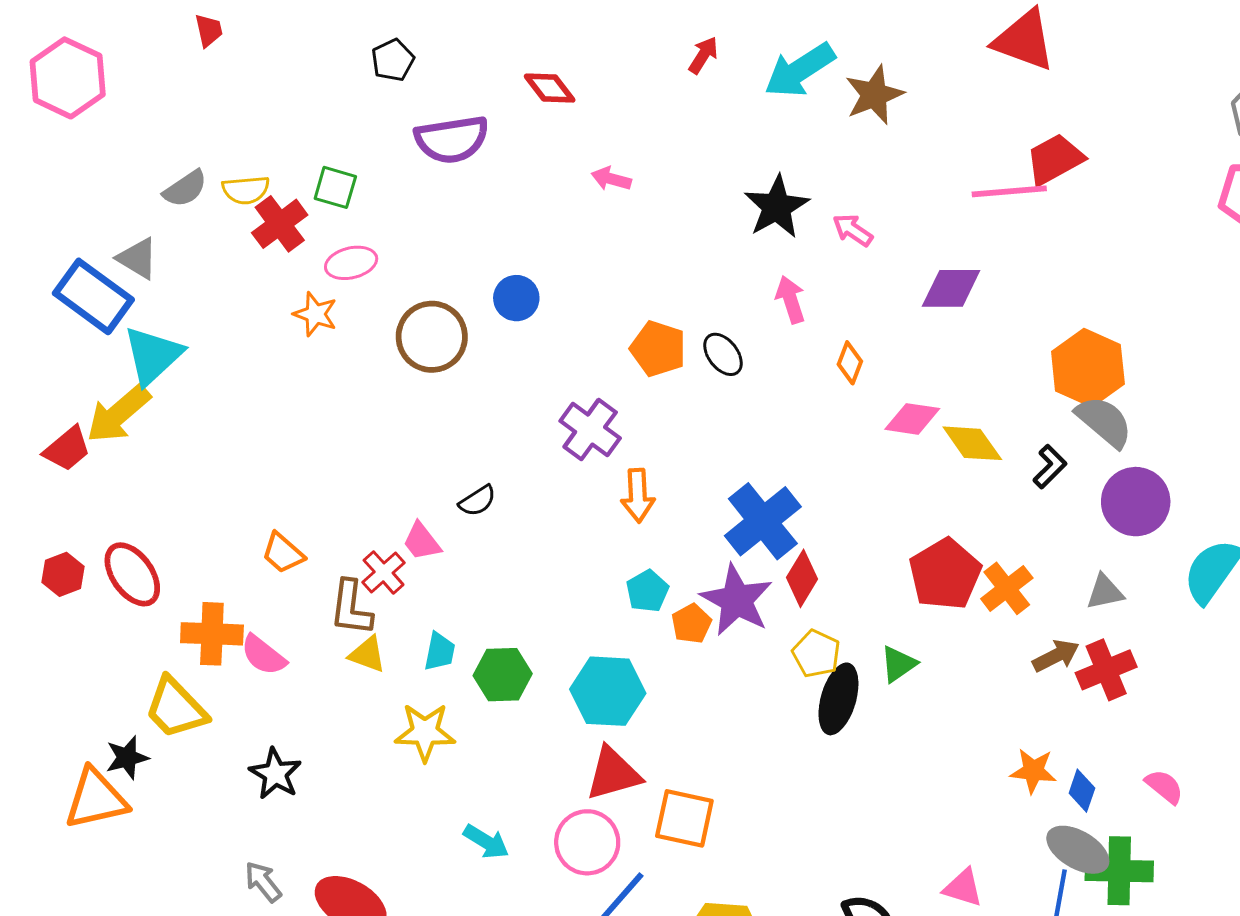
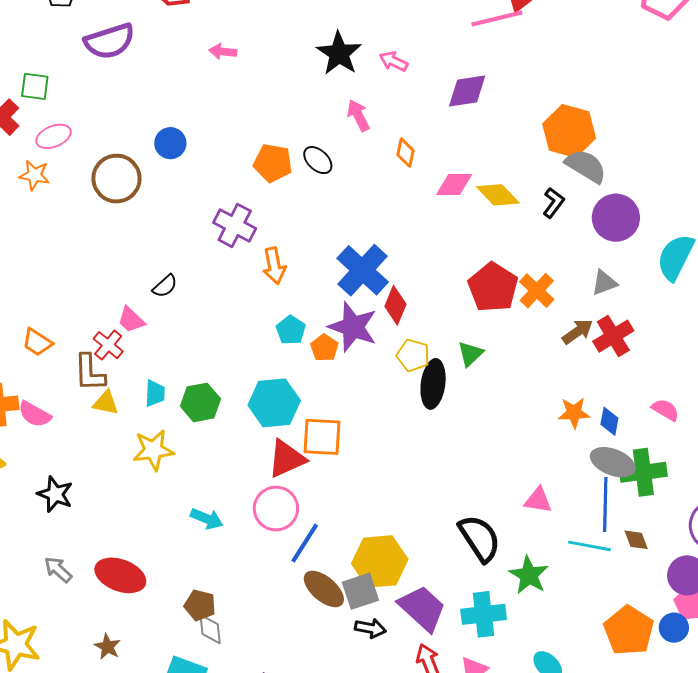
orange square: (684, 818) -> (322, 437), moved

